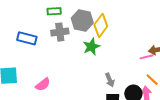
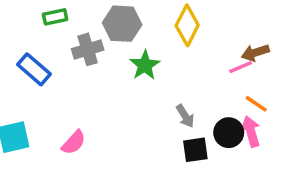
green rectangle: (54, 11) -> (55, 17), moved
yellow diamond: (101, 26) -> (187, 25), moved
blue rectangle: (27, 38) -> (34, 69), turned 36

